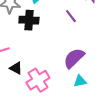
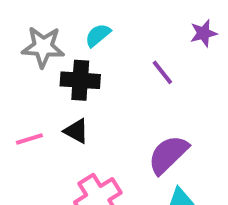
black triangle: (16, 68) -> (76, 131), moved

